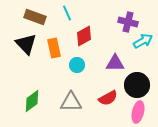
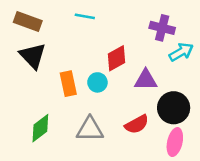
cyan line: (67, 13) -> (85, 16), turned -56
brown rectangle: (35, 17) -> (28, 22), moved
red diamond: (84, 36) -> (116, 58), moved
orange rectangle: (54, 48) -> (68, 84), moved

